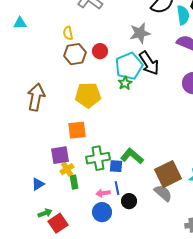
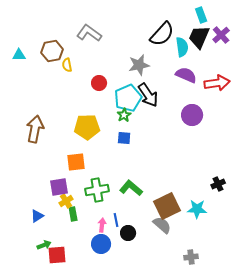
brown hexagon: (75, 54) -> (52, 51), moved
blue square: (116, 166) -> (124, 138), moved
pink arrow: (103, 193) -> (102, 225), turned 104
red square: (58, 223) -> (57, 255), turned 30

